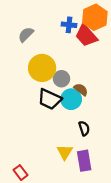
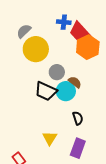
orange hexagon: (95, 17) -> (88, 47), moved
yellow circle: (42, 68) -> (36, 49), moved
yellow triangle: (65, 152) -> (50, 138), moved
purple rectangle: (84, 161) -> (78, 148), turned 30

